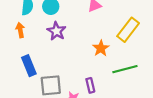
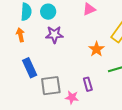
purple star: (56, 31) -> (54, 35), turned -30

